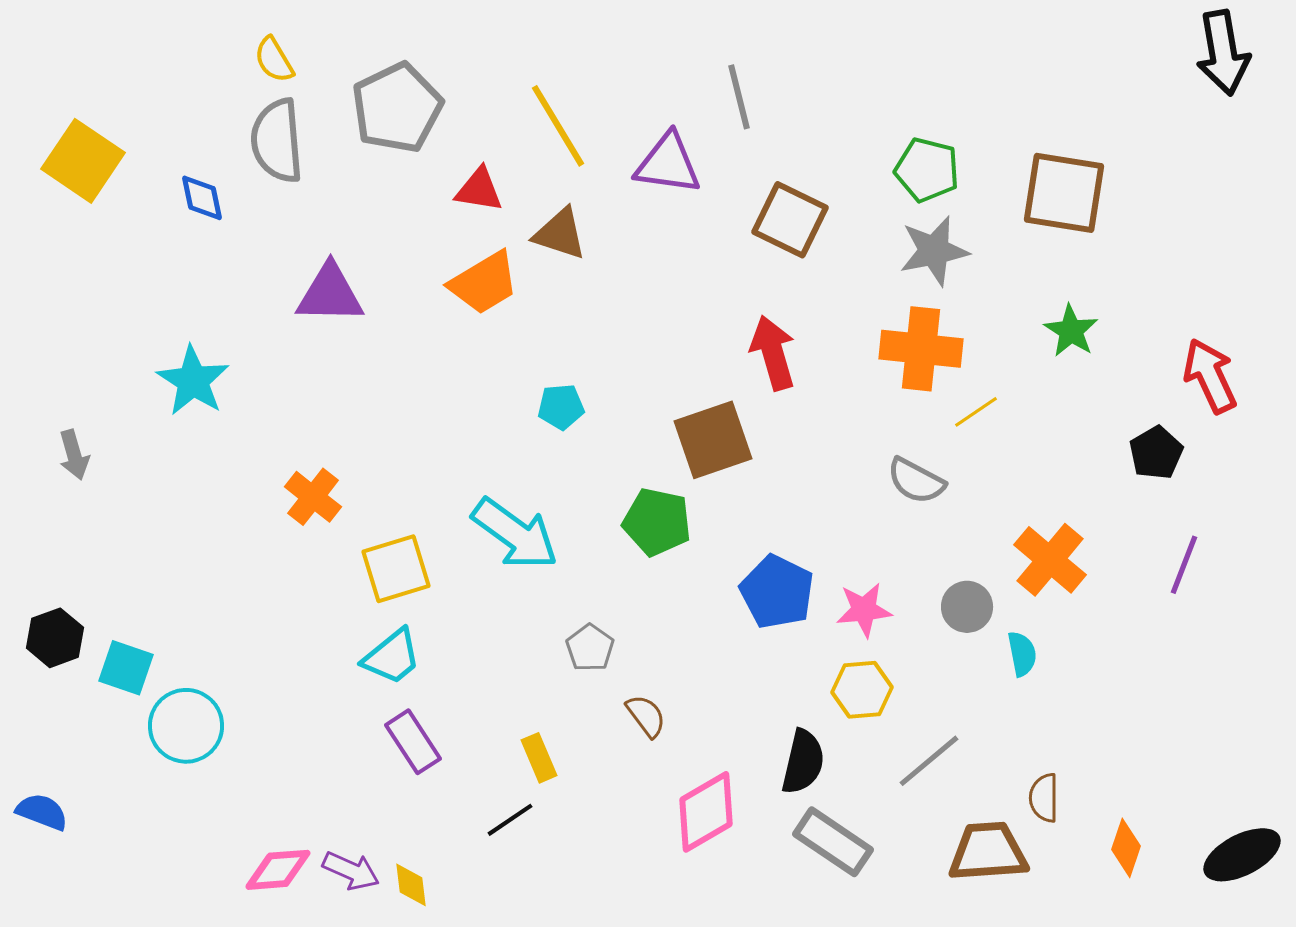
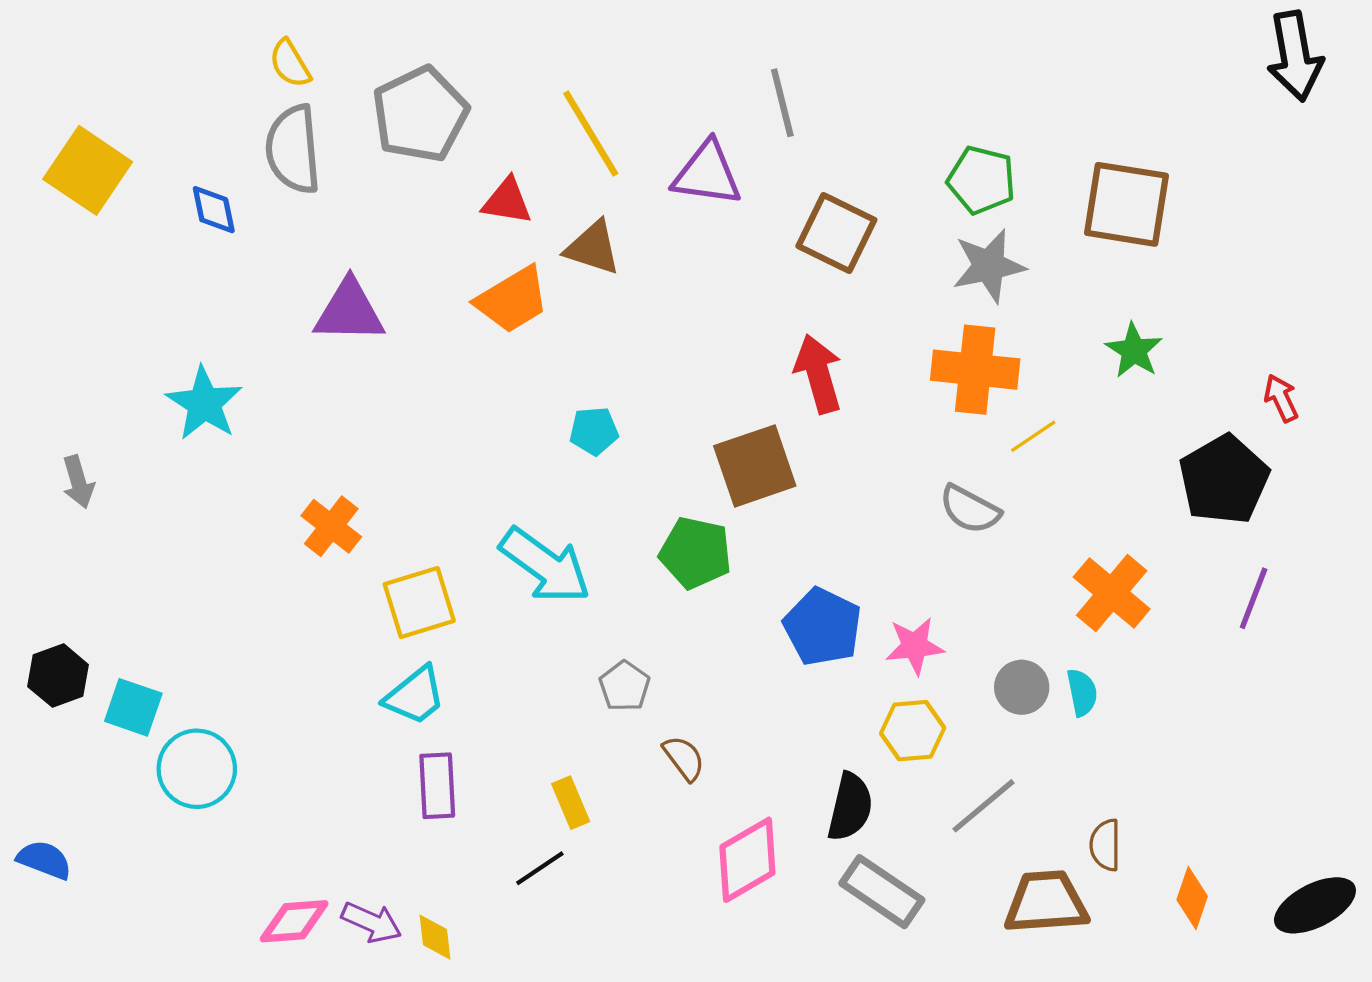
red arrow: (1210, 376) -> (1281, 398), size x0.6
black pentagon: (1156, 453) -> (1224, 480), size x1.6
gray circle: (967, 607) -> (1022, 687), moved
purple rectangle: (413, 742) -> (437, 786), turned 30

